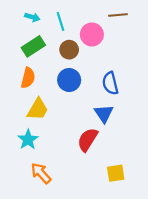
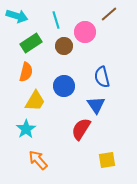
brown line: (118, 15) -> (109, 14), turned -36
cyan arrow: (32, 17) -> (17, 16), moved, size x1.5
blue circle: (69, 80) -> (64, 86), moved

